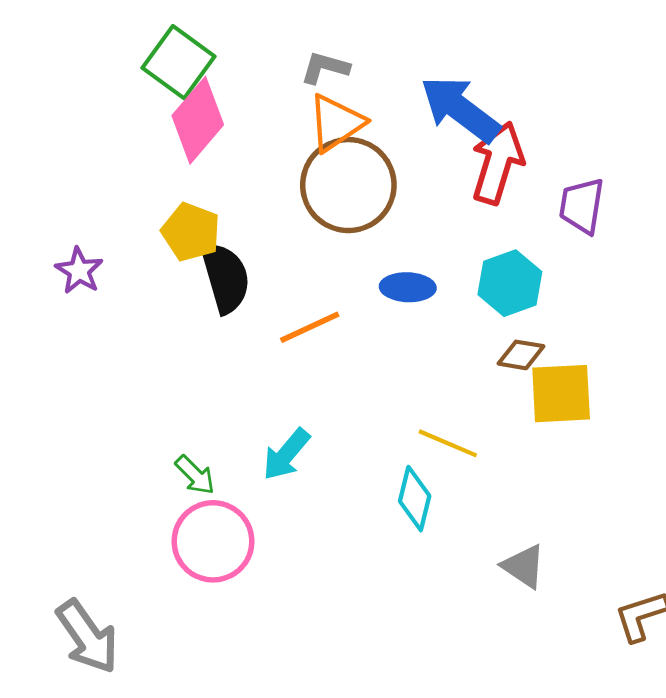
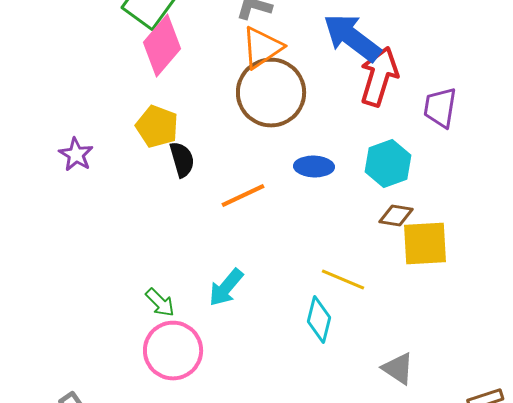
black semicircle: (225, 278) -> (182, 160), size x0.7

